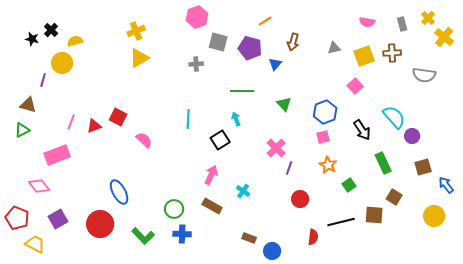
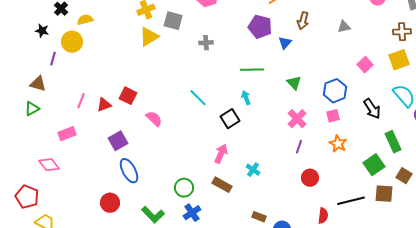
black star: (32, 39) -> (42, 31), moved
gray square: (218, 42) -> (173, 21), moved
yellow square: (364, 56) -> (399, 60), moved
cyan line: (188, 119) -> (198, 98), turned -48
pink cross: (276, 148) -> (297, 119), moved
pink rectangle: (57, 155) -> (67, 134), size x0.7
green square: (349, 185) -> (374, 165), moved, size x1.5
purple square: (58, 219) -> (118, 141), moved
red circle: (100, 224) -> (110, 203), size x0.7
blue cross: (182, 234) -> (192, 213), turned -36

